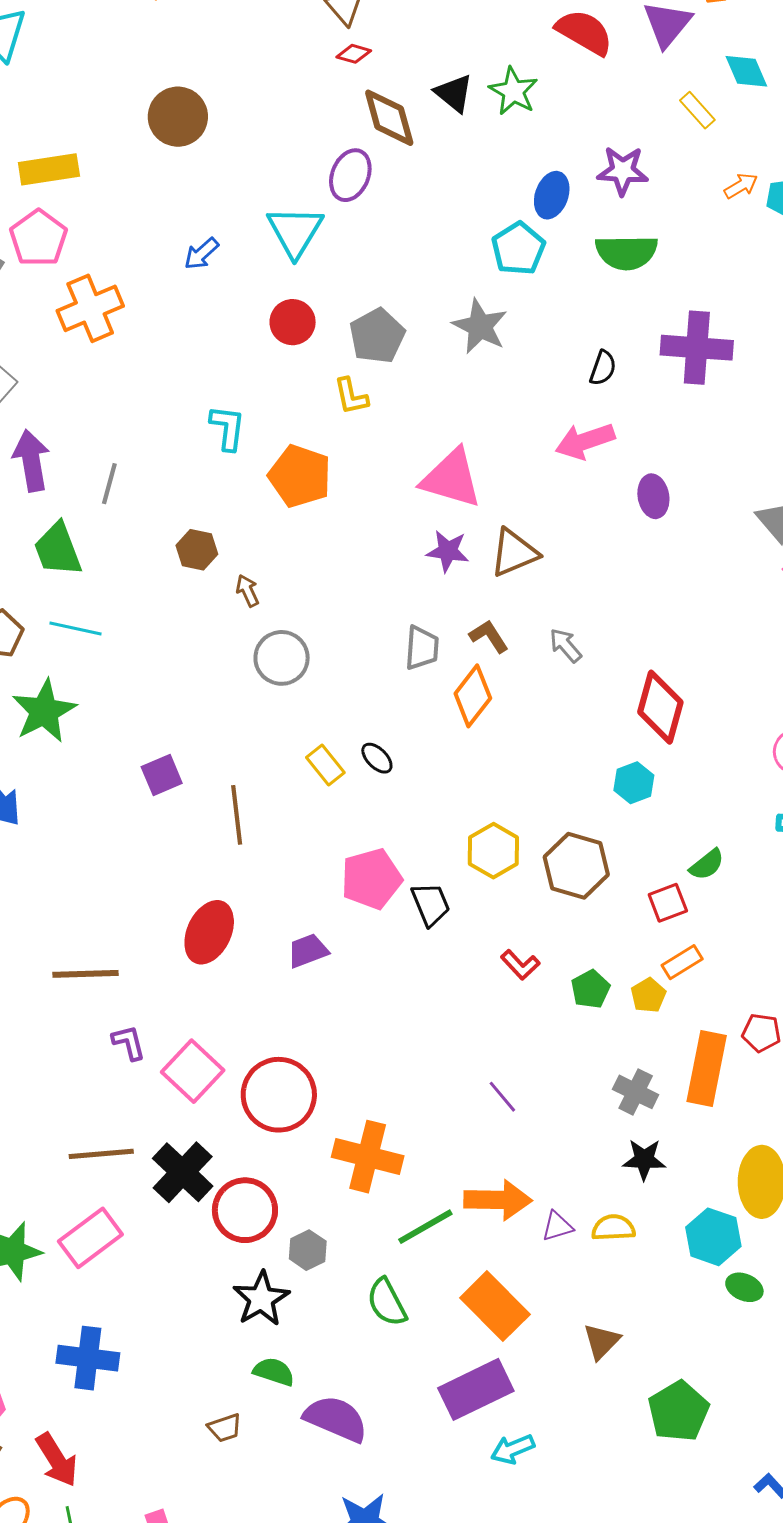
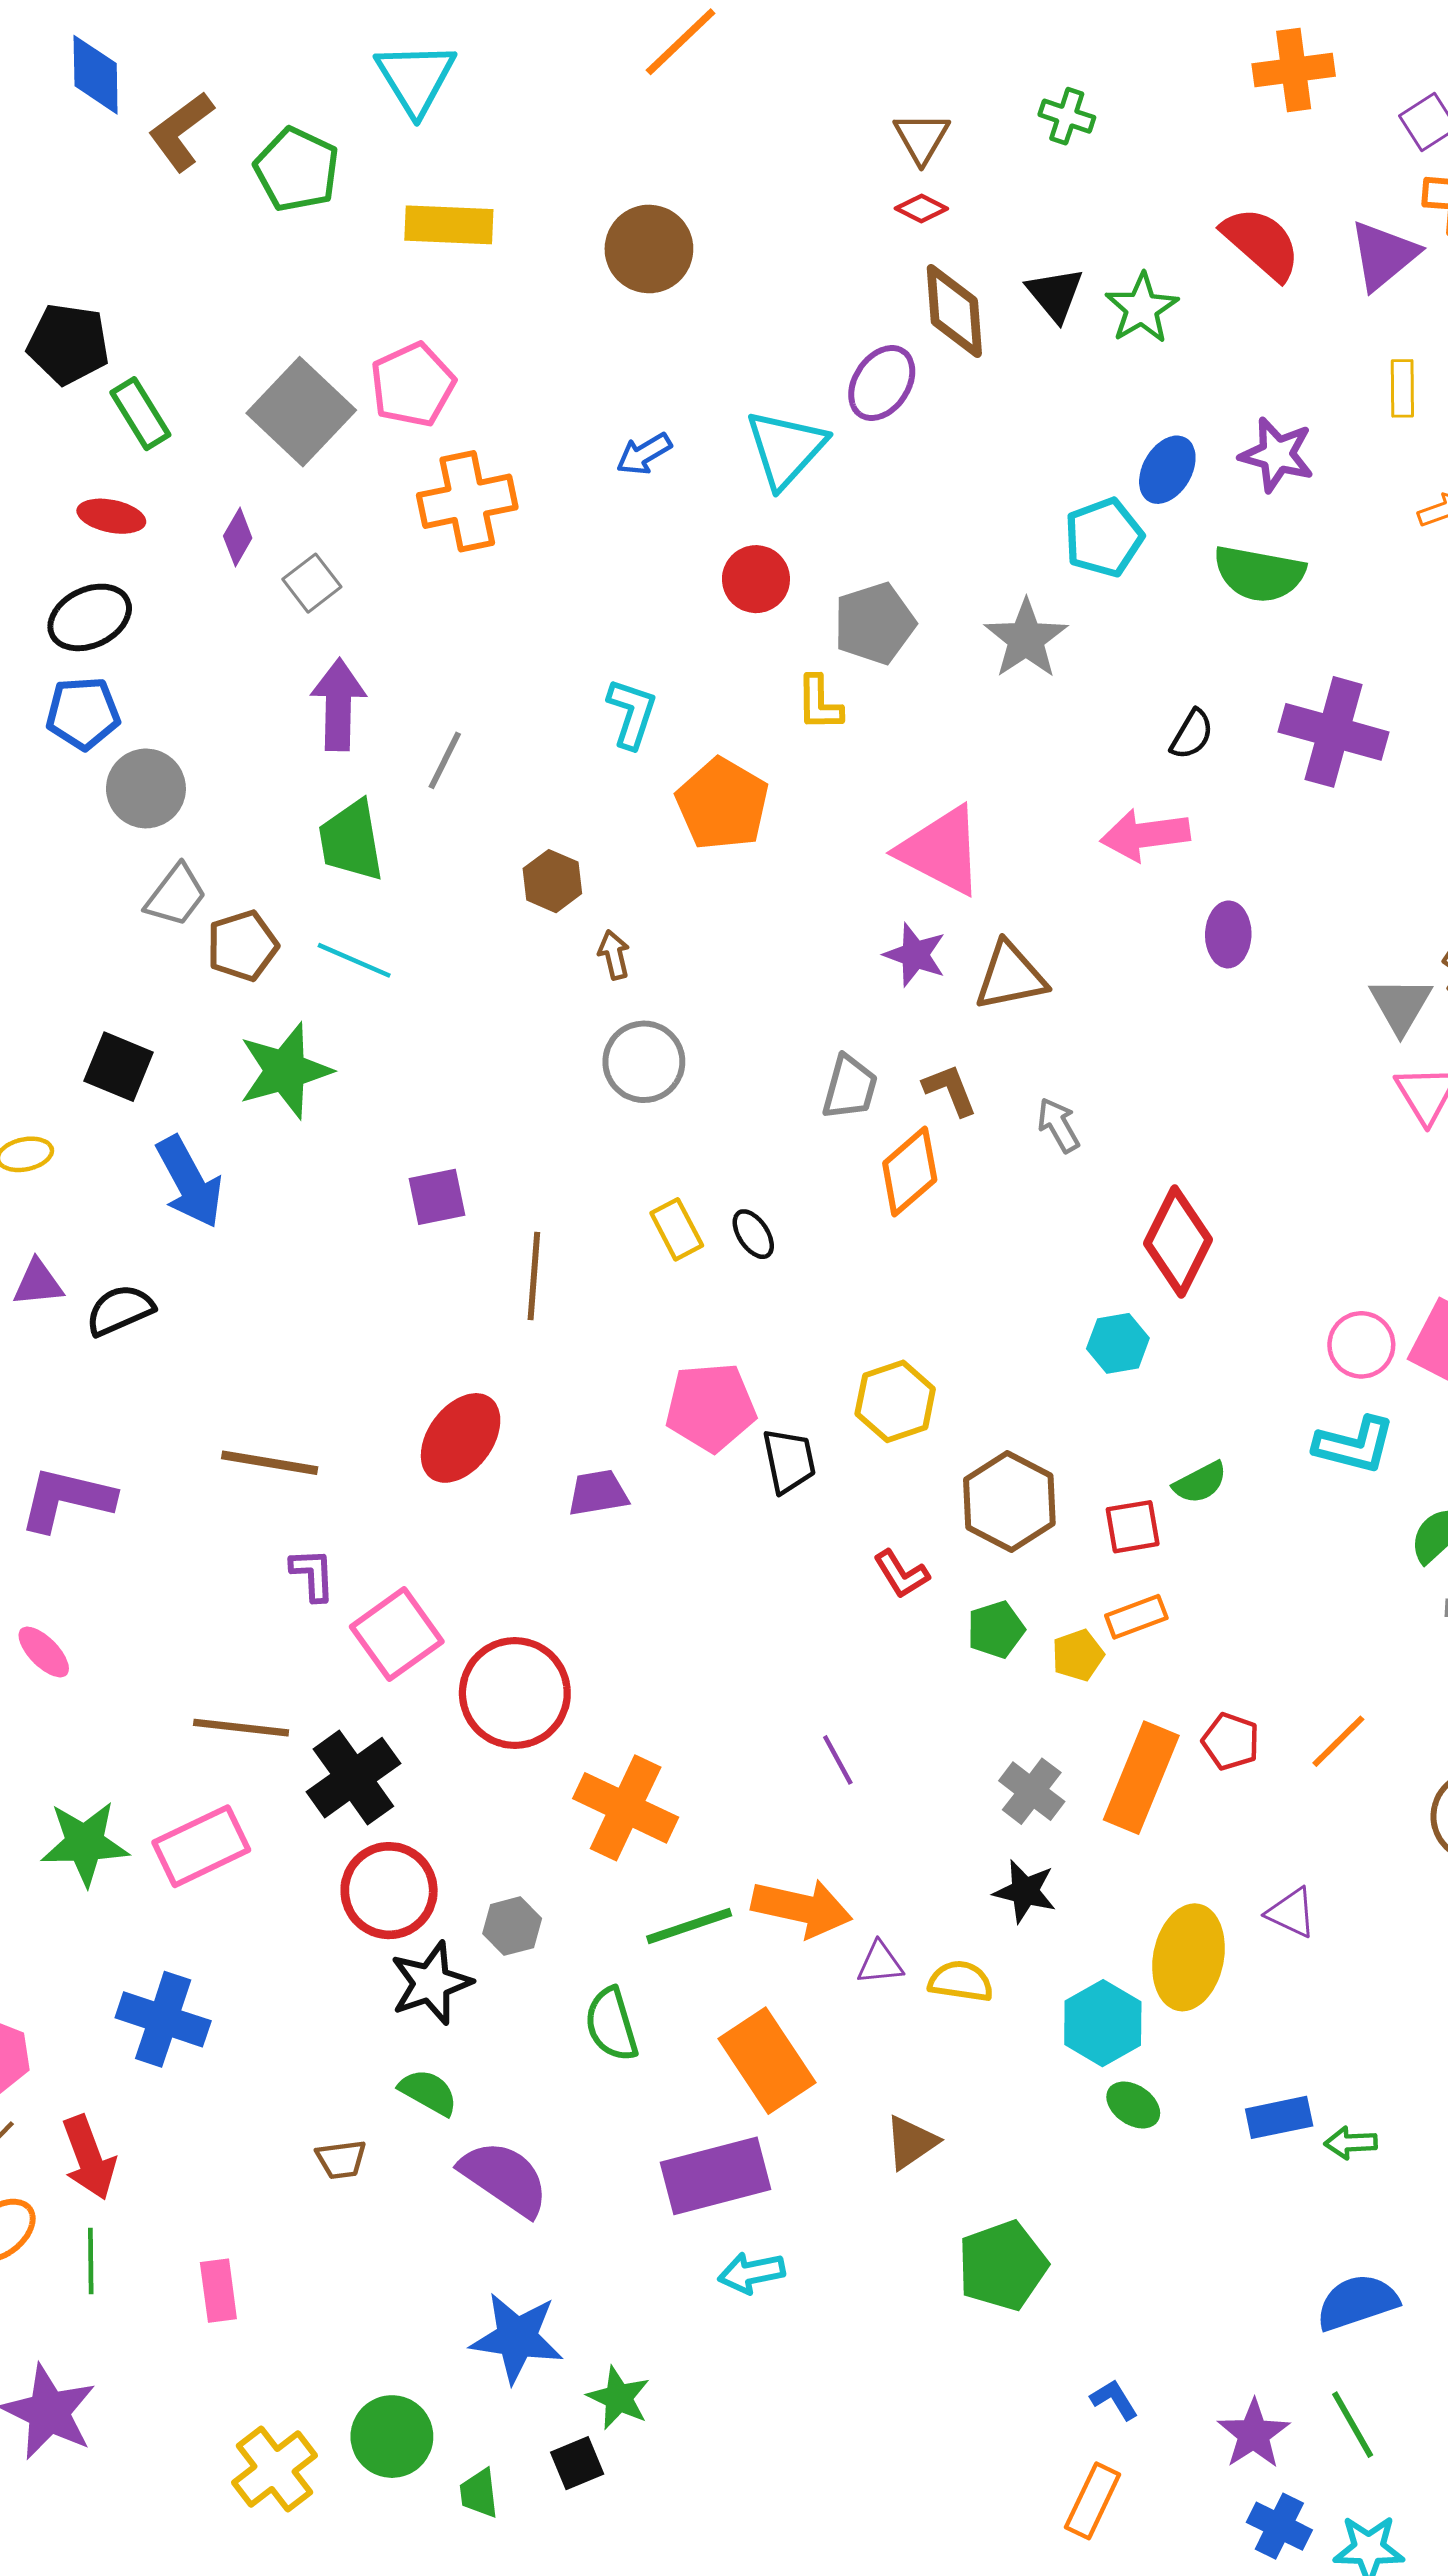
yellow rectangle: (697, 110) -> (1402, 388), turned 30
yellow rectangle: (49, 169) -> (449, 225), moved
brown hexagon: (576, 866) -> (1009, 1502), moved
red circle: (245, 1210) -> (389, 1891), moved

